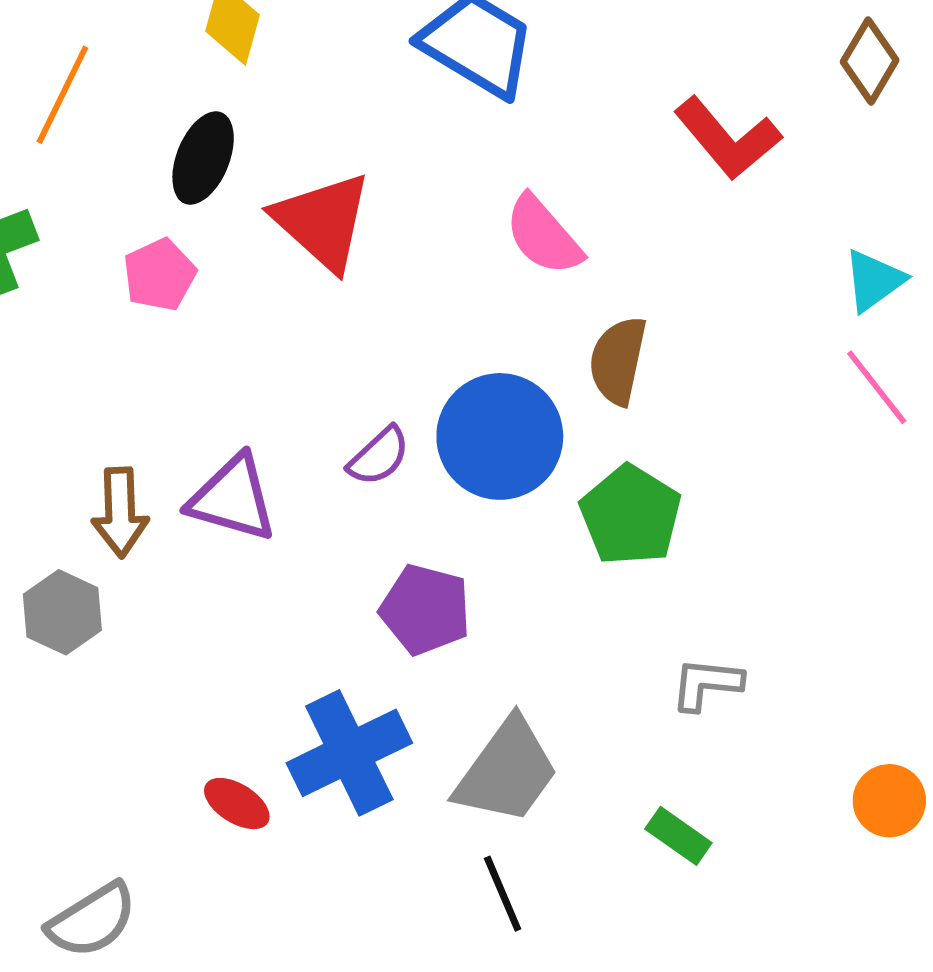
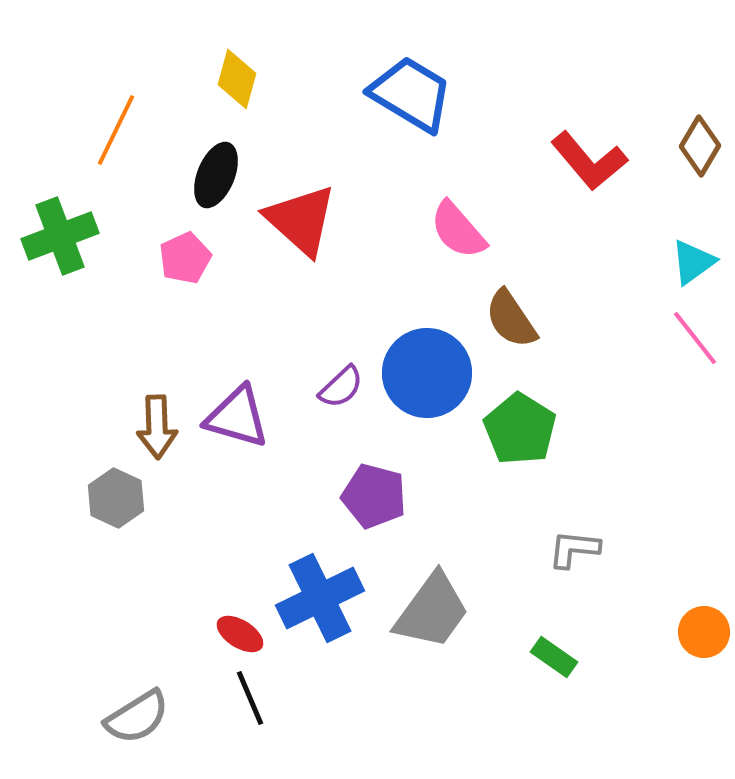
brown diamond: (870, 61) -> (700, 146), moved
brown semicircle: (618, 361) -> (511, 319), turned -46
black line: (503, 894) -> (250, 698), moved

